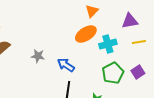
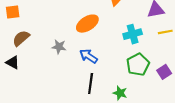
orange ellipse: (86, 34) -> (87, 24), moved
purple square: (138, 72) -> (164, 72), moved

